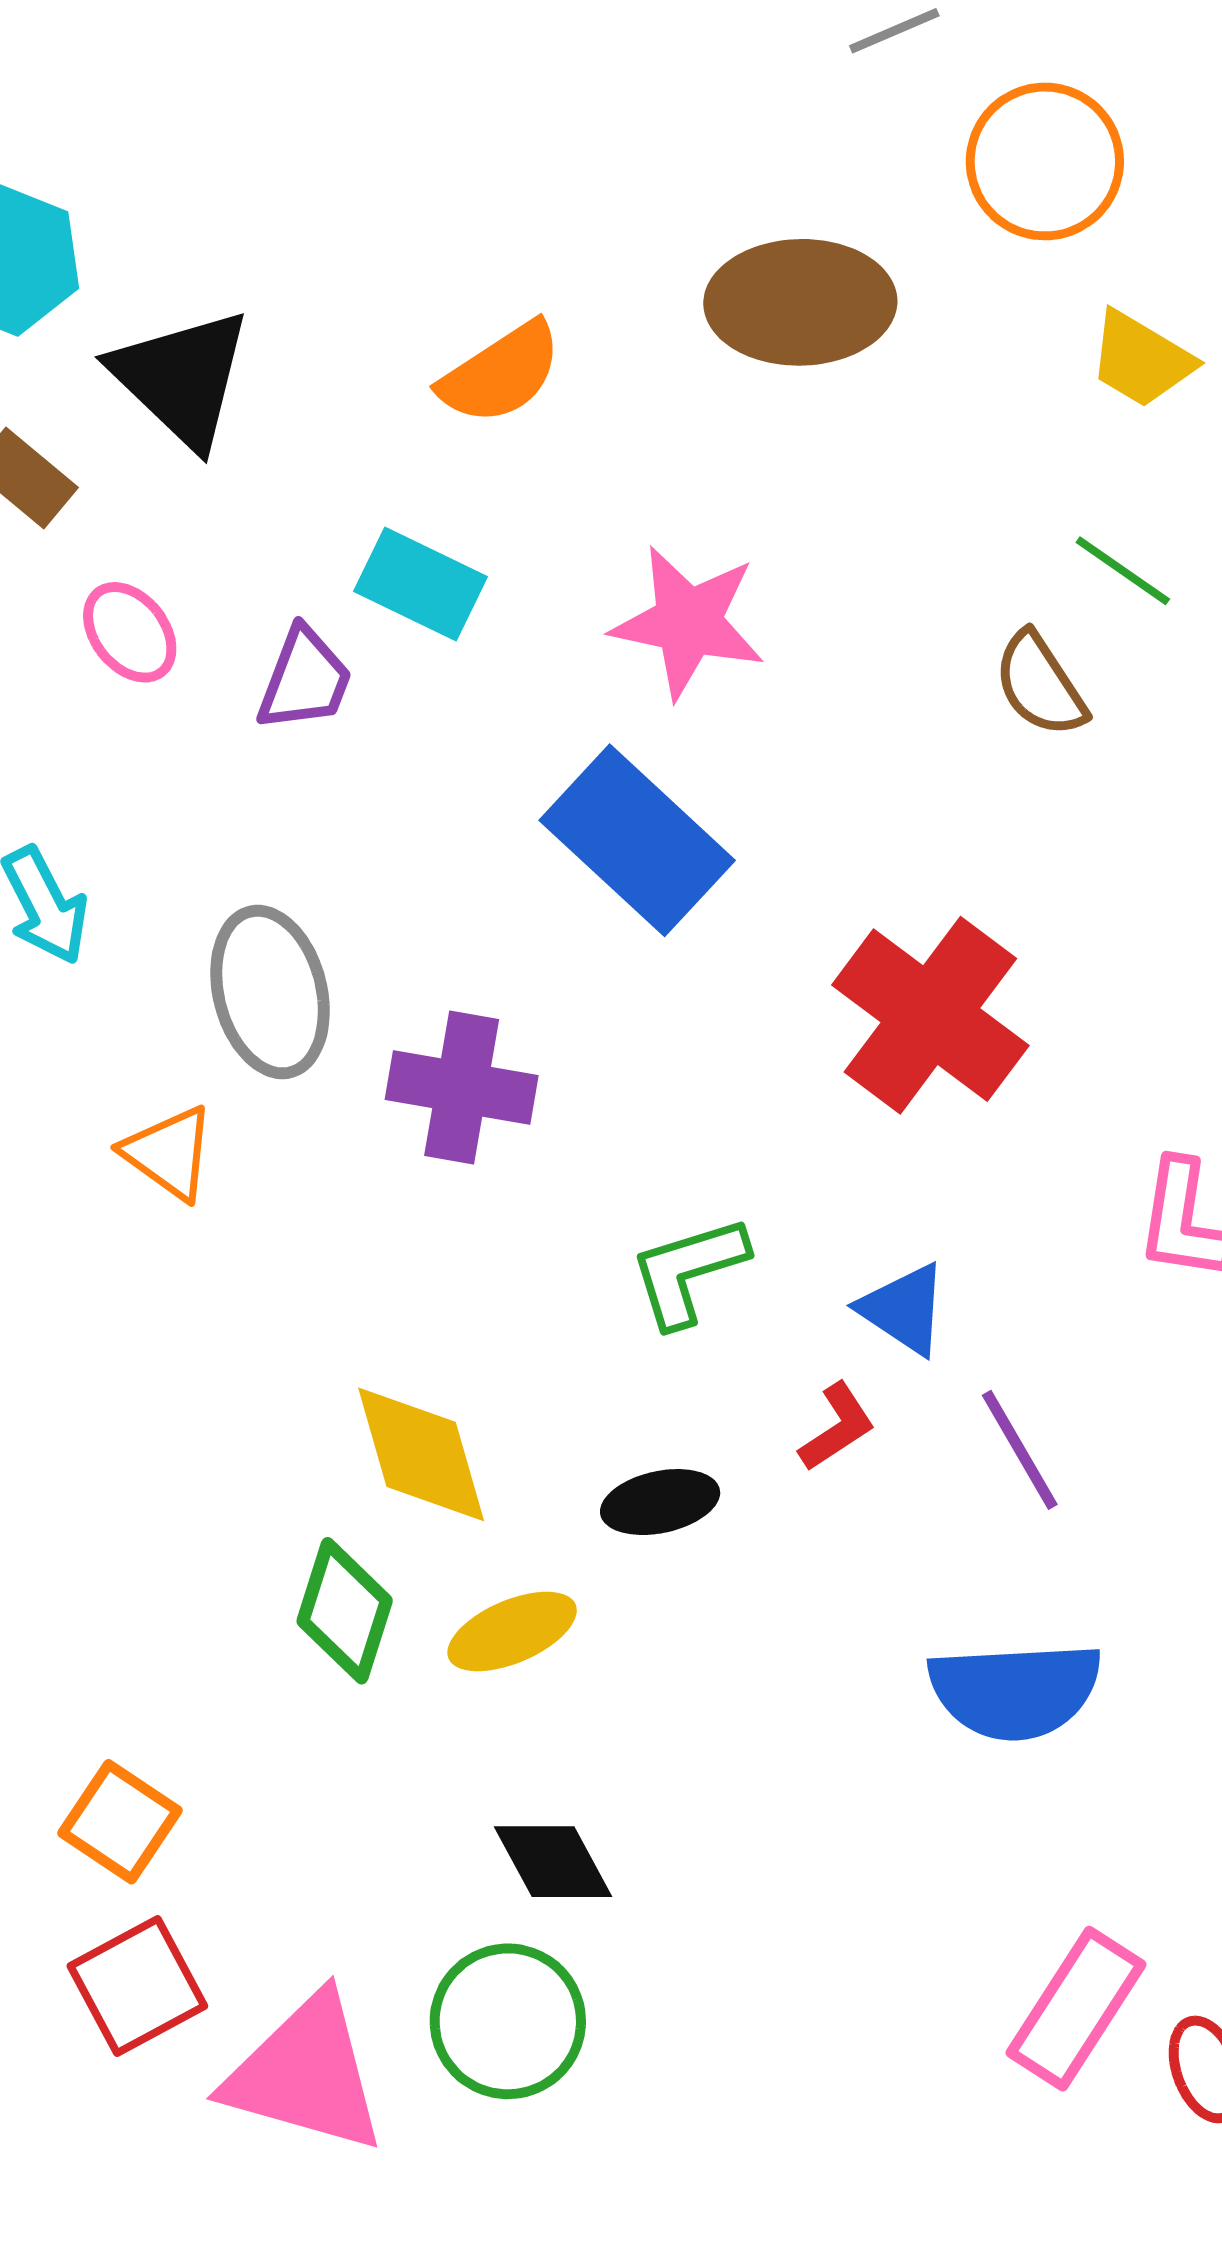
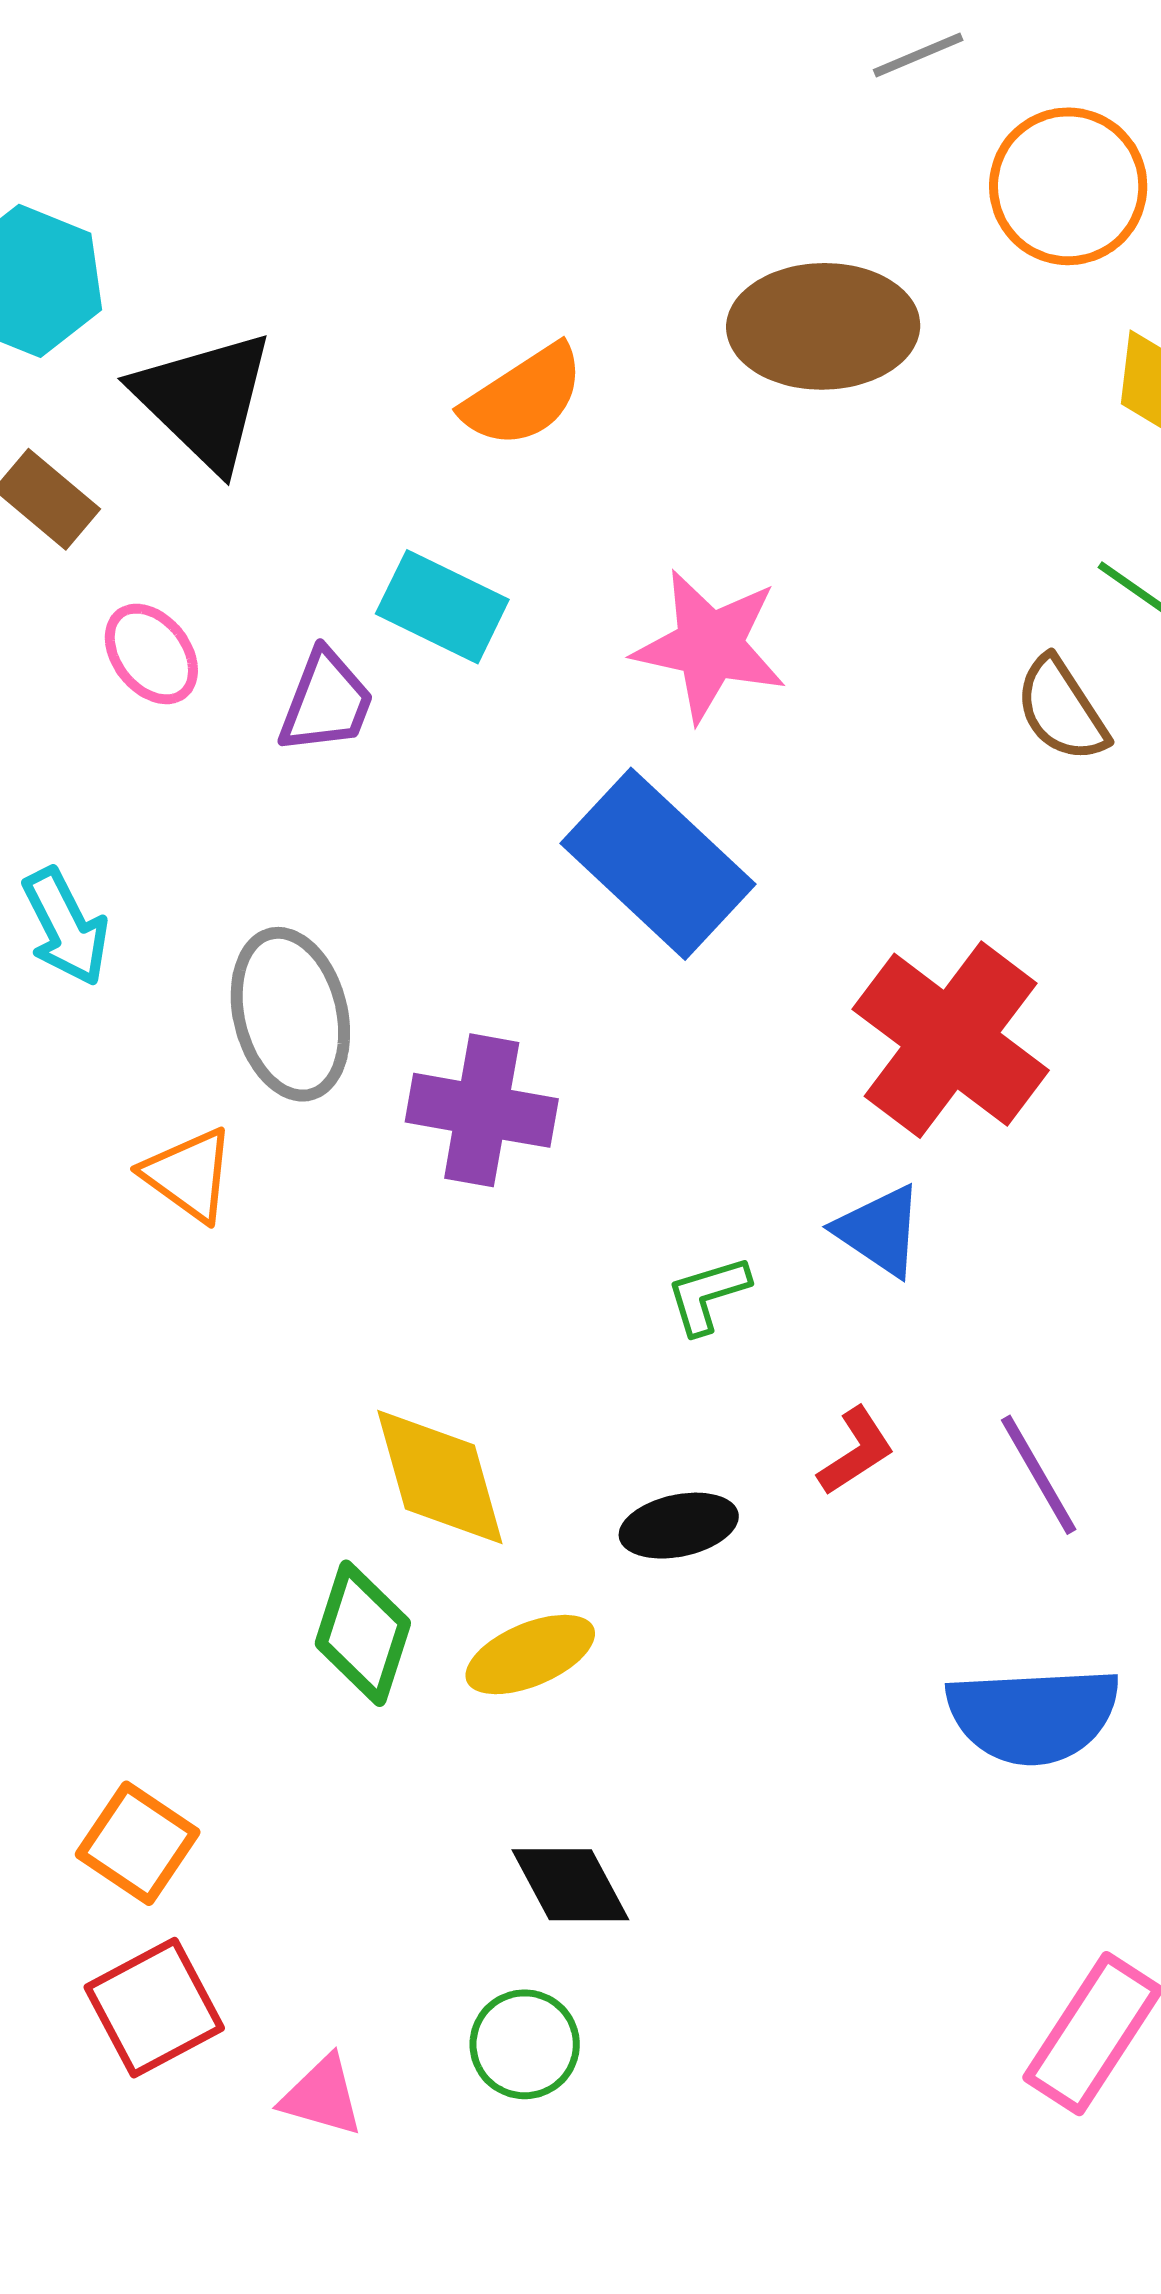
green L-shape: (688, 1271) -> (708, 1295), size x0.7
blue triangle: (904, 1309) -> (880, 1231), moved
green circle: (508, 2021) -> (525, 2044), size x0.7
pink triangle: (305, 2074) -> (322, 2096), size x0.5

